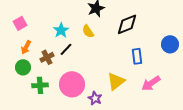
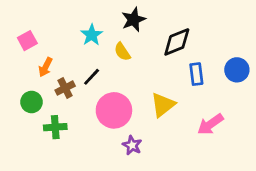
cyan star: (61, 30) -> (92, 35), moved
orange arrow: (26, 47) -> (45, 67), moved
blue rectangle: (137, 56) -> (196, 74), moved
yellow triangle: (116, 81) -> (163, 105), moved
pink circle: (72, 84) -> (114, 110), moved

